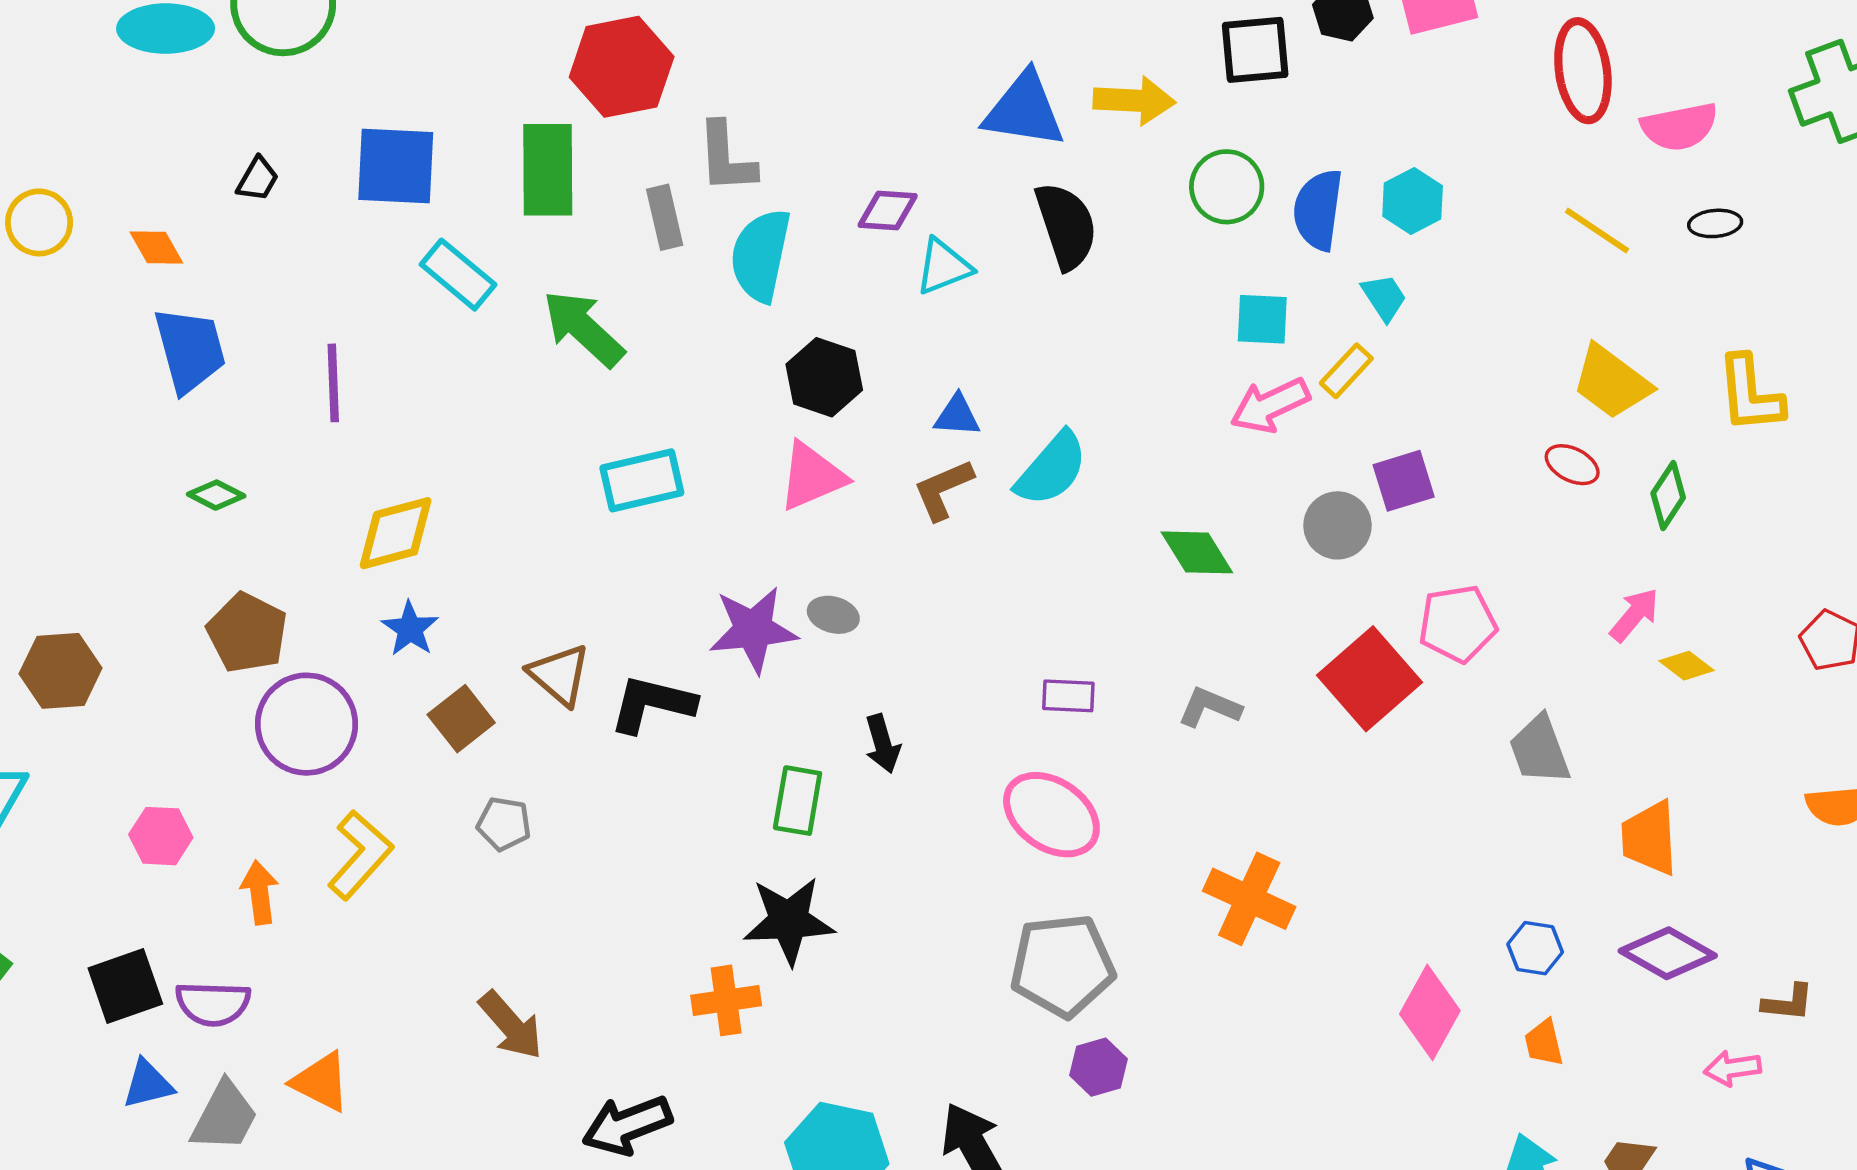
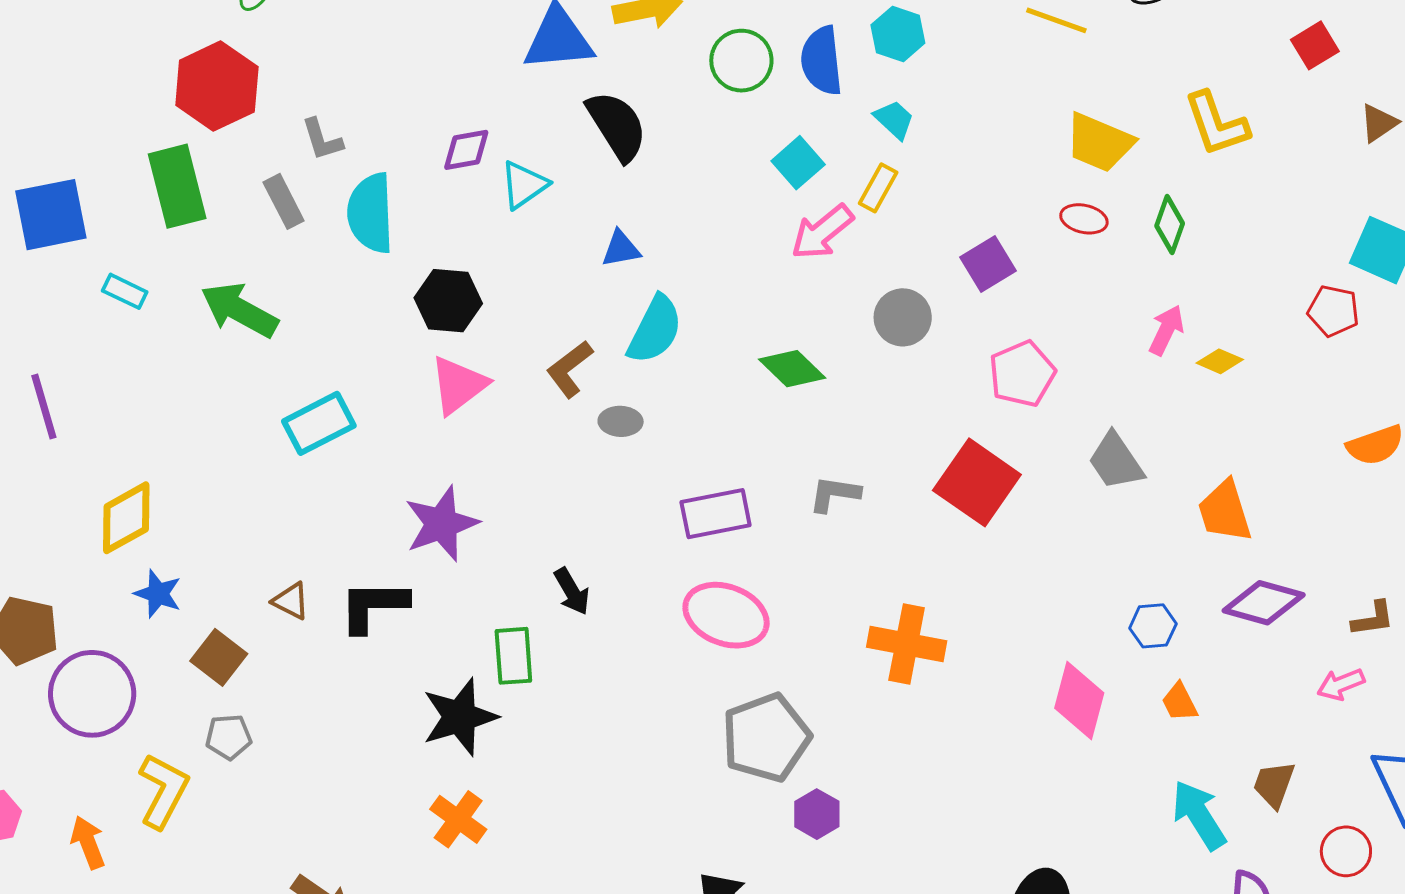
gray L-shape: (726, 158) -> (322, 139), size x0.7
cyan rectangle: (458, 275) -> (125, 291), size x0.7
cyan square: (1262, 319) -> (798, 163), turned -30
blue triangle: (957, 416) -> (621, 249), moved
purple square: (1404, 481) -> (988, 264), moved
gray ellipse: (833, 615) -> (621, 421), moved
brown triangle: (559, 675) -> (291, 601), size x0.7
red square: (1369, 679) -> (977, 482), moved
purple rectangle: (1068, 696) -> (716, 514), size x1.5
gray pentagon: (504, 824) -> (229, 737), moved
black star: (789, 921) -> (460, 717), moved
orange cross: (726, 1000) -> (458, 819), moved, turned -32

